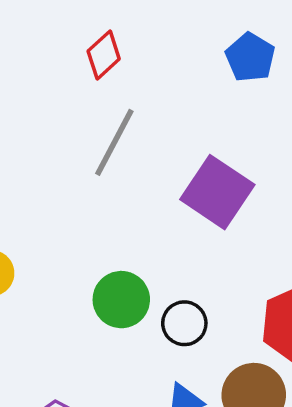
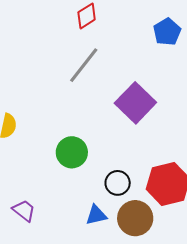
black circle: (184, 323) -> (118, 183), moved

